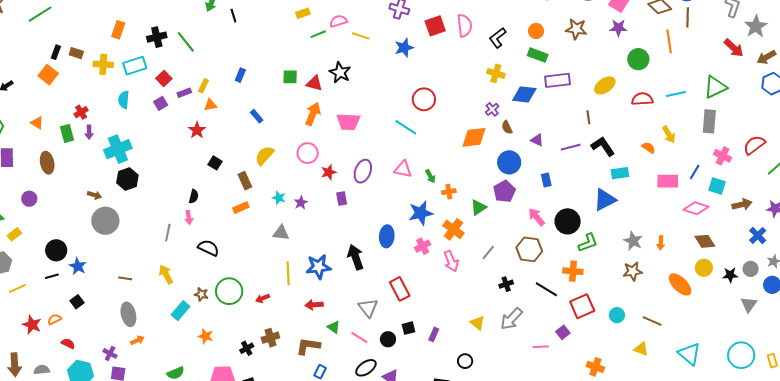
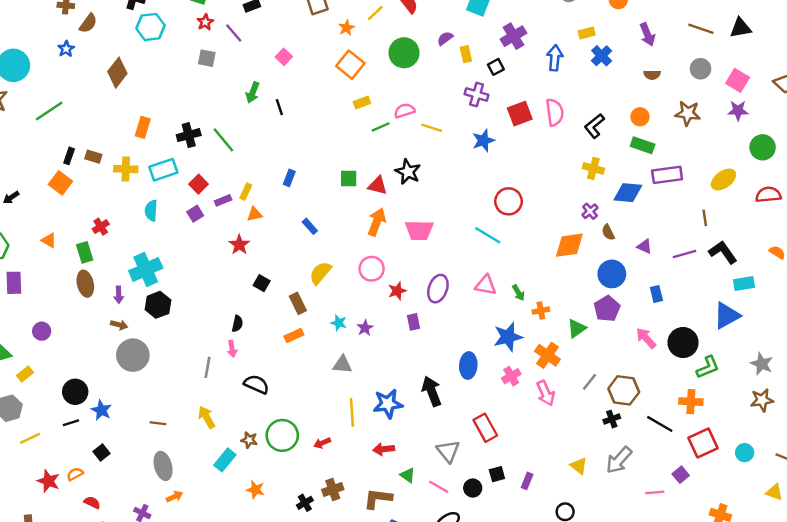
purple arrow: (89, 132) -> (119, 295), moved
brown ellipse: (47, 163) -> (85, 284), moved
brown hexagon: (529, 249) -> (624, 390), moved

